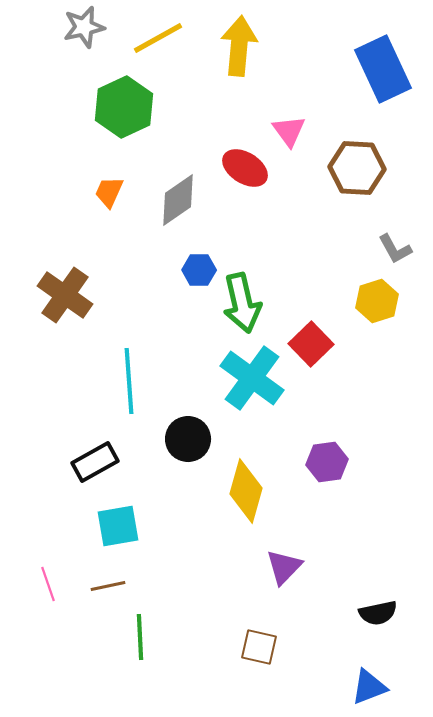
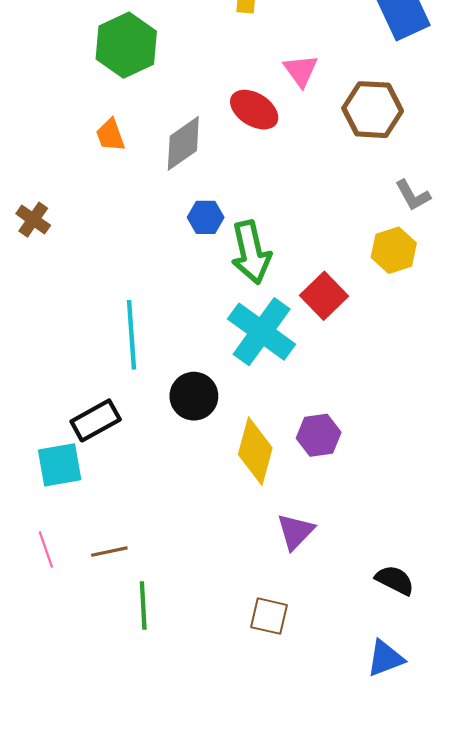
orange trapezoid: (109, 192) -> (110, 135), turned -44
brown cross: (65, 295) -> (33, 220), moved, size x0.6
purple hexagon: (327, 462) -> (319, 435), moved
cyan square: (118, 526) -> (60, 465), moved
black semicircle: (378, 613) -> (395, 580), turned -141

